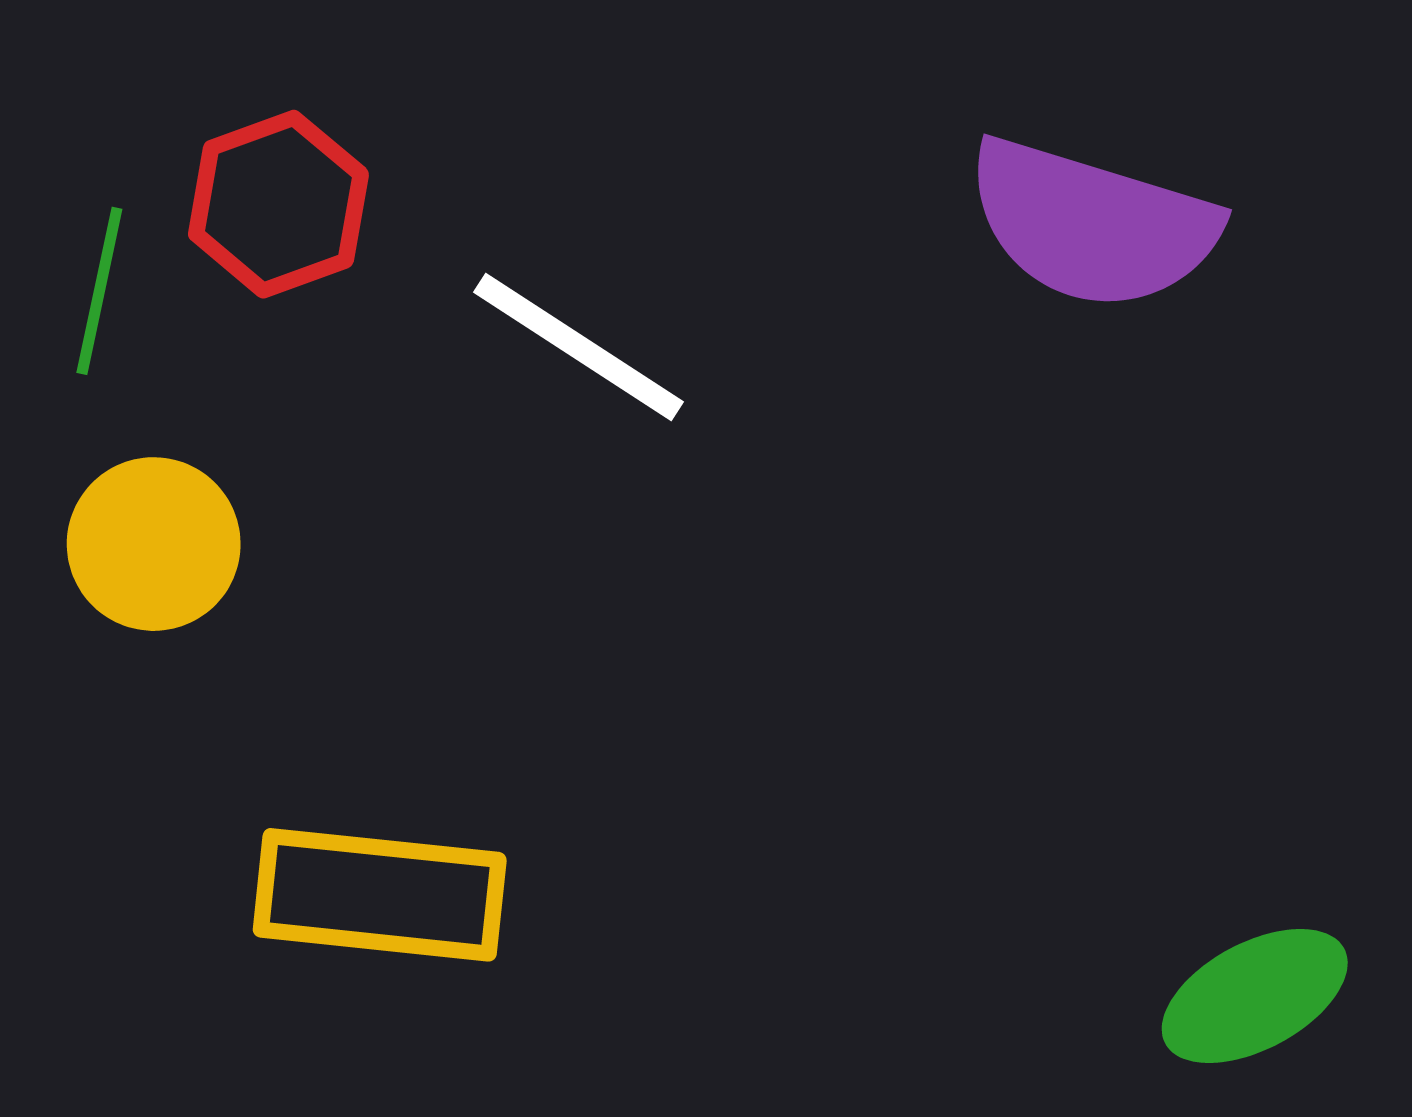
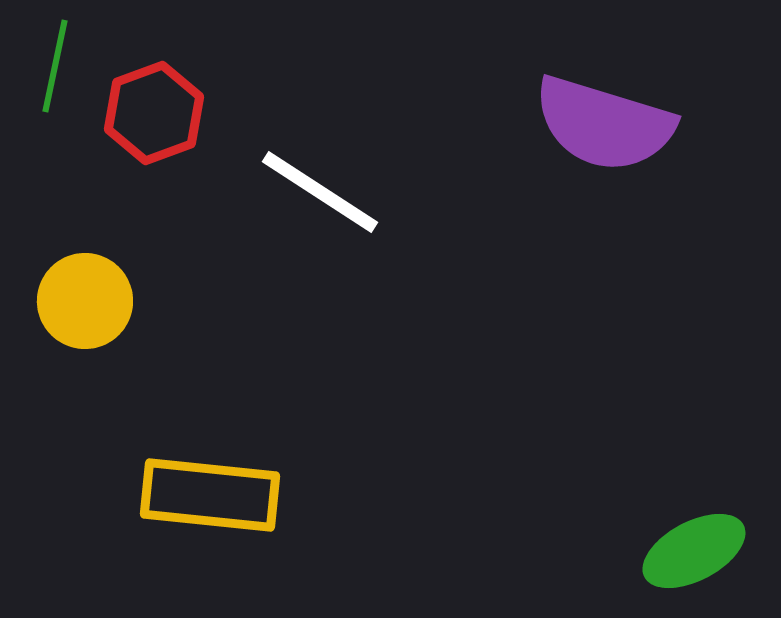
green line: (99, 291) -> (55, 66), moved

